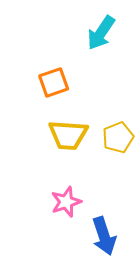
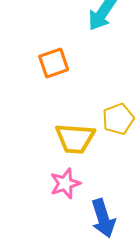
yellow trapezoid: (68, 135) -> (75, 139), moved

